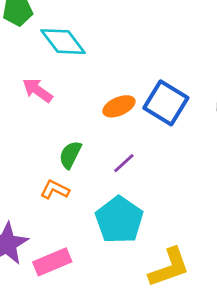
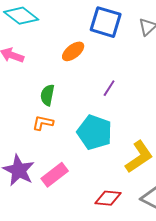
blue square: (166, 103) -> (106, 22), moved
purple line: (124, 163) -> (109, 88), moved

